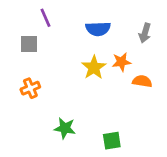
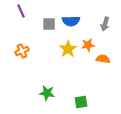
purple line: (46, 18) -> (21, 11), moved
gray square: (29, 44) -> (49, 24), moved
orange cross: (30, 88) -> (22, 51), moved

